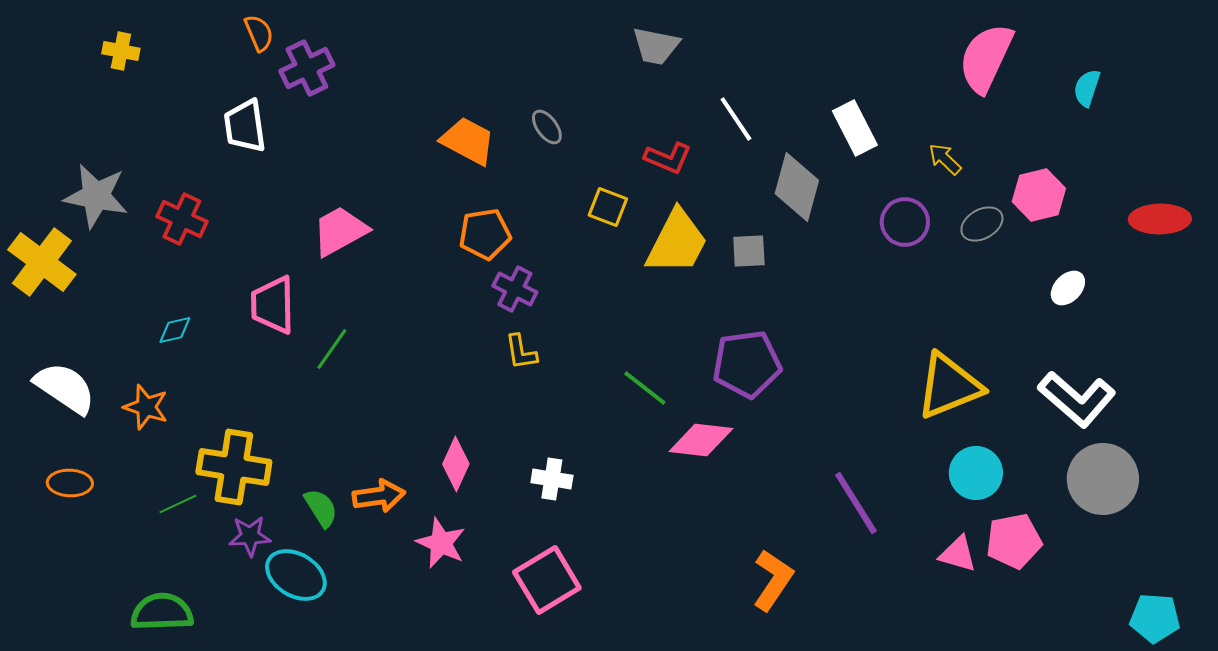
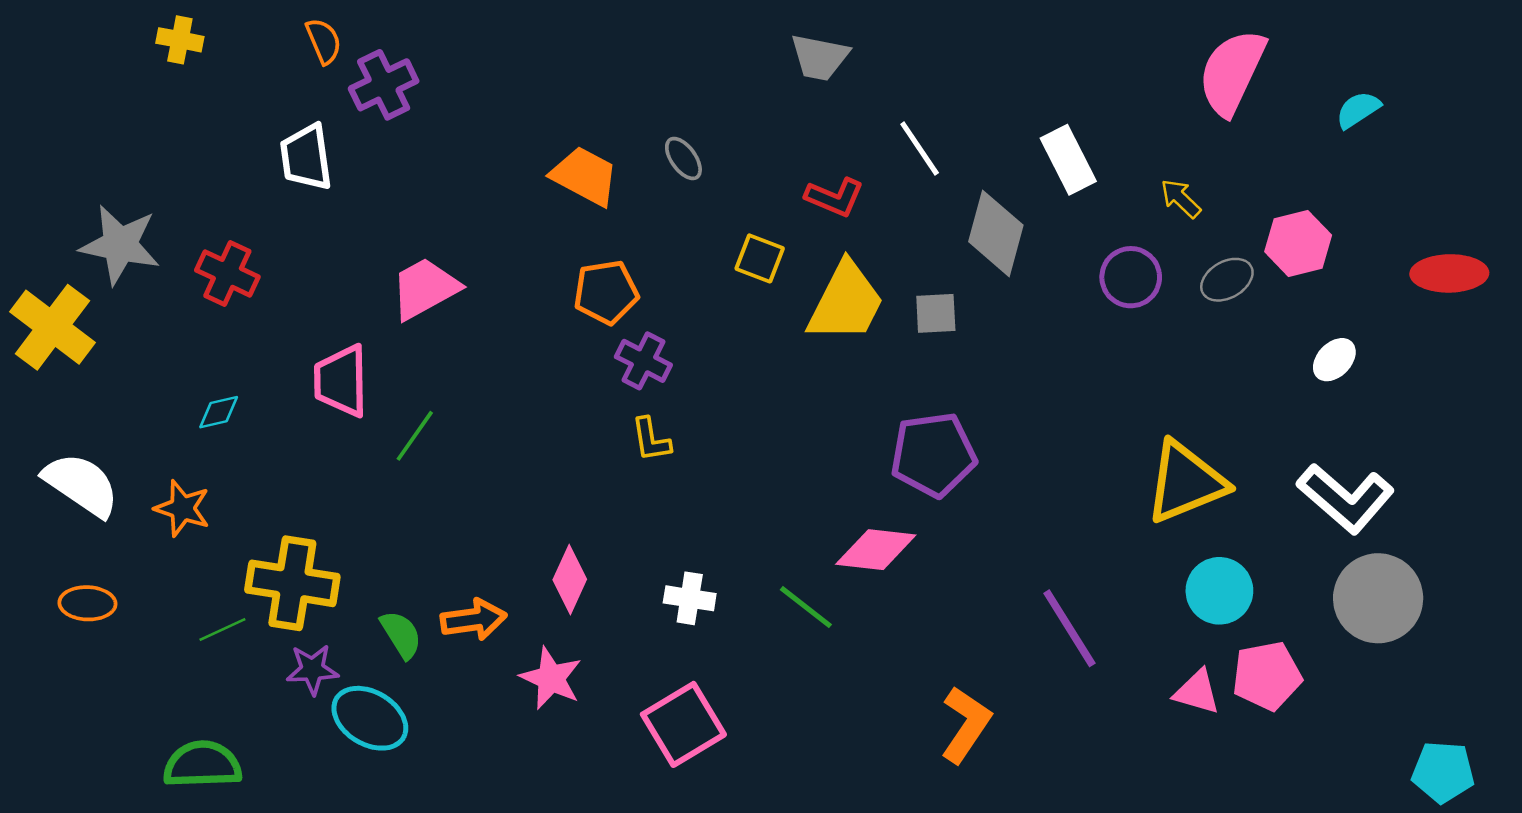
yellow cross: (121, 51) -> (180, 40), moved
cyan semicircle: (1087, 88) -> (1358, 110), turned 39
green line: (645, 388) -> (806, 607), moved

